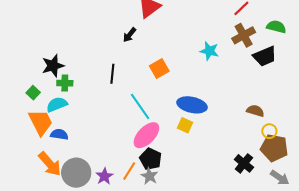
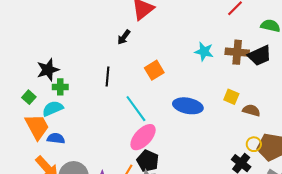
brown cross: (244, 35) -> (237, 52), moved, turned 35
yellow square: (185, 125) -> (231, 97), moved
yellow circle: (269, 131) -> (254, 144), moved

